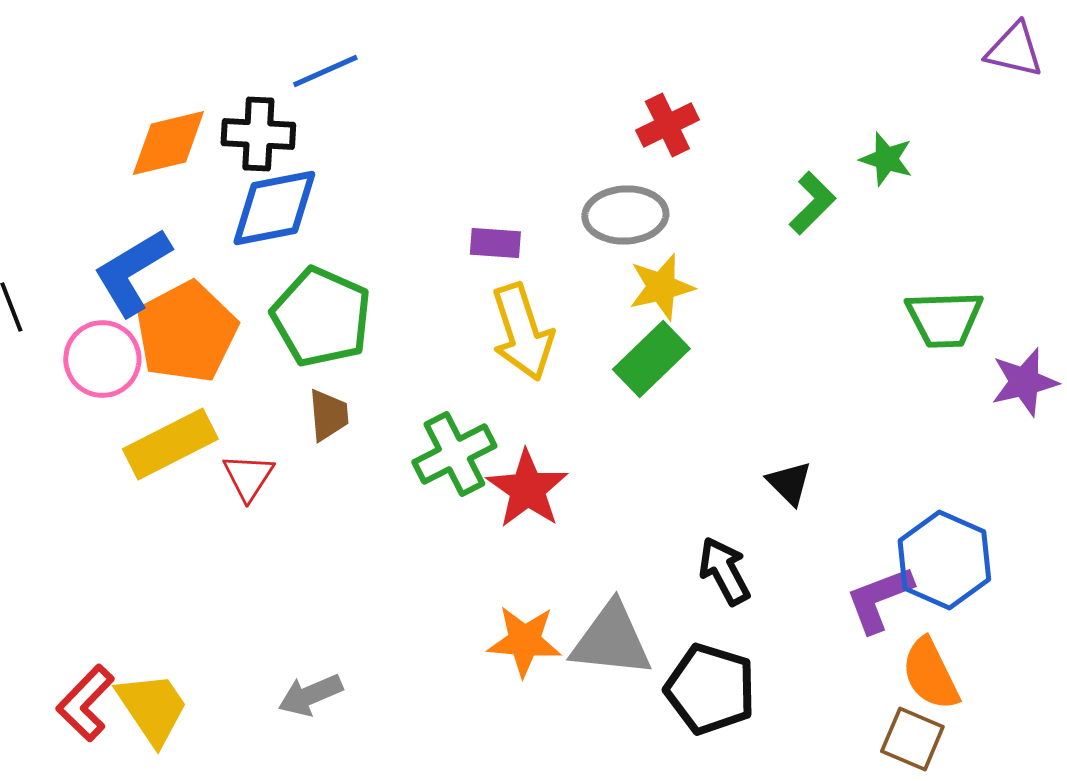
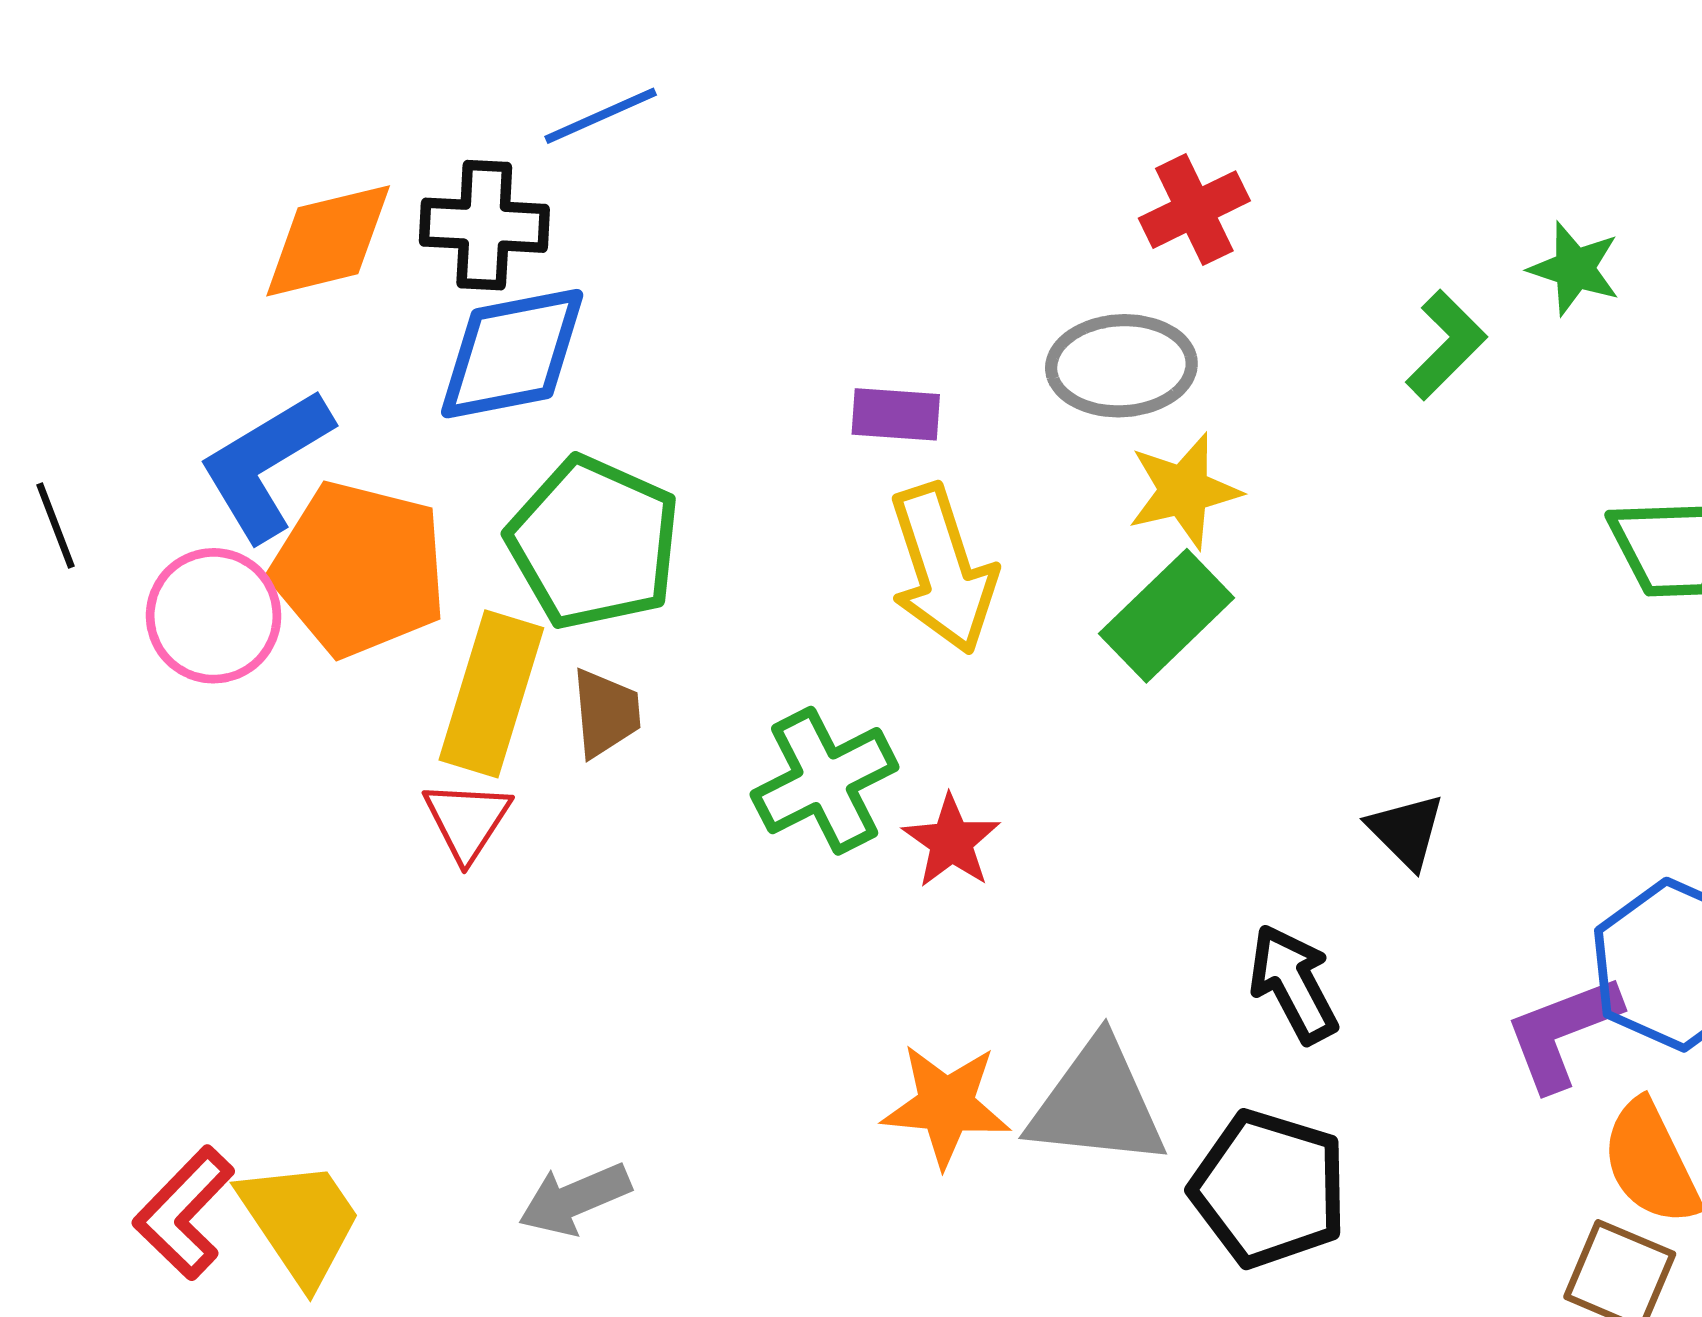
orange pentagon: (186, 332) -> (359, 569), turned -30
yellow rectangle: (170, 444) -> (491, 694), moved, turned -46
red star: (527, 489) -> (951, 841), size x0.7

